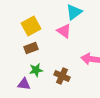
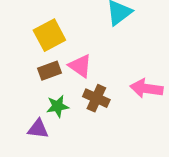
pink triangle: (64, 31) -> (80, 66), moved
brown cross: (62, 76) -> (96, 98), moved

